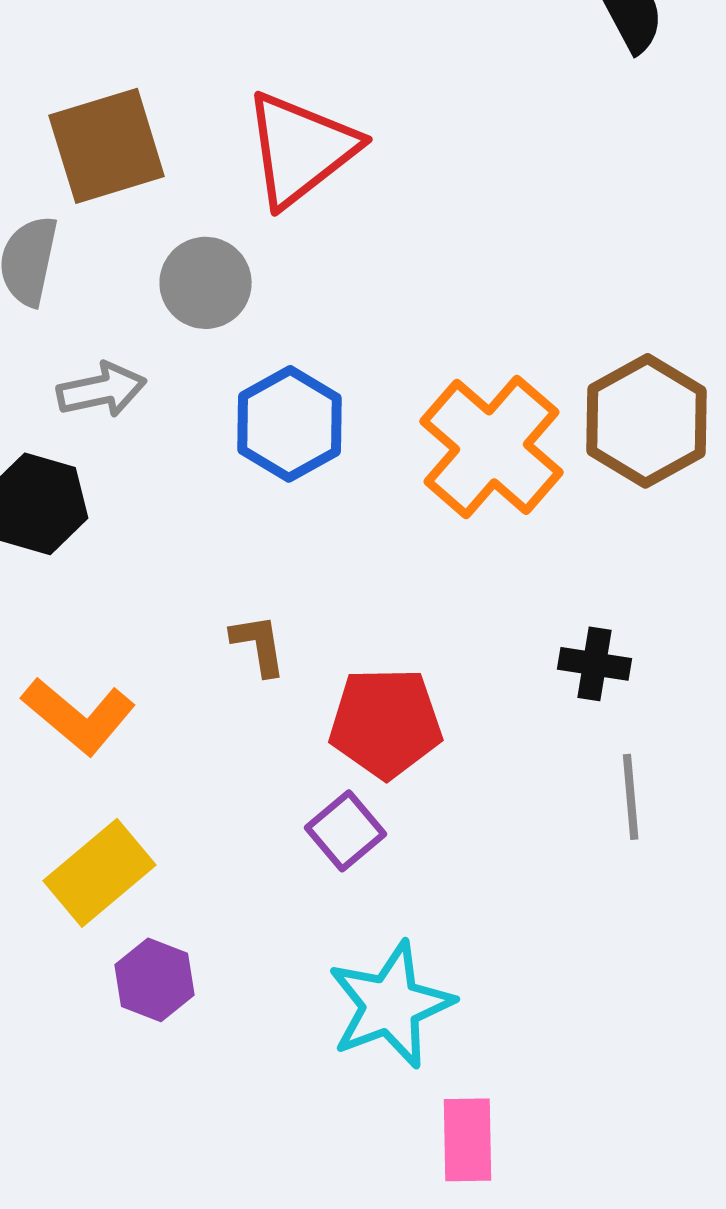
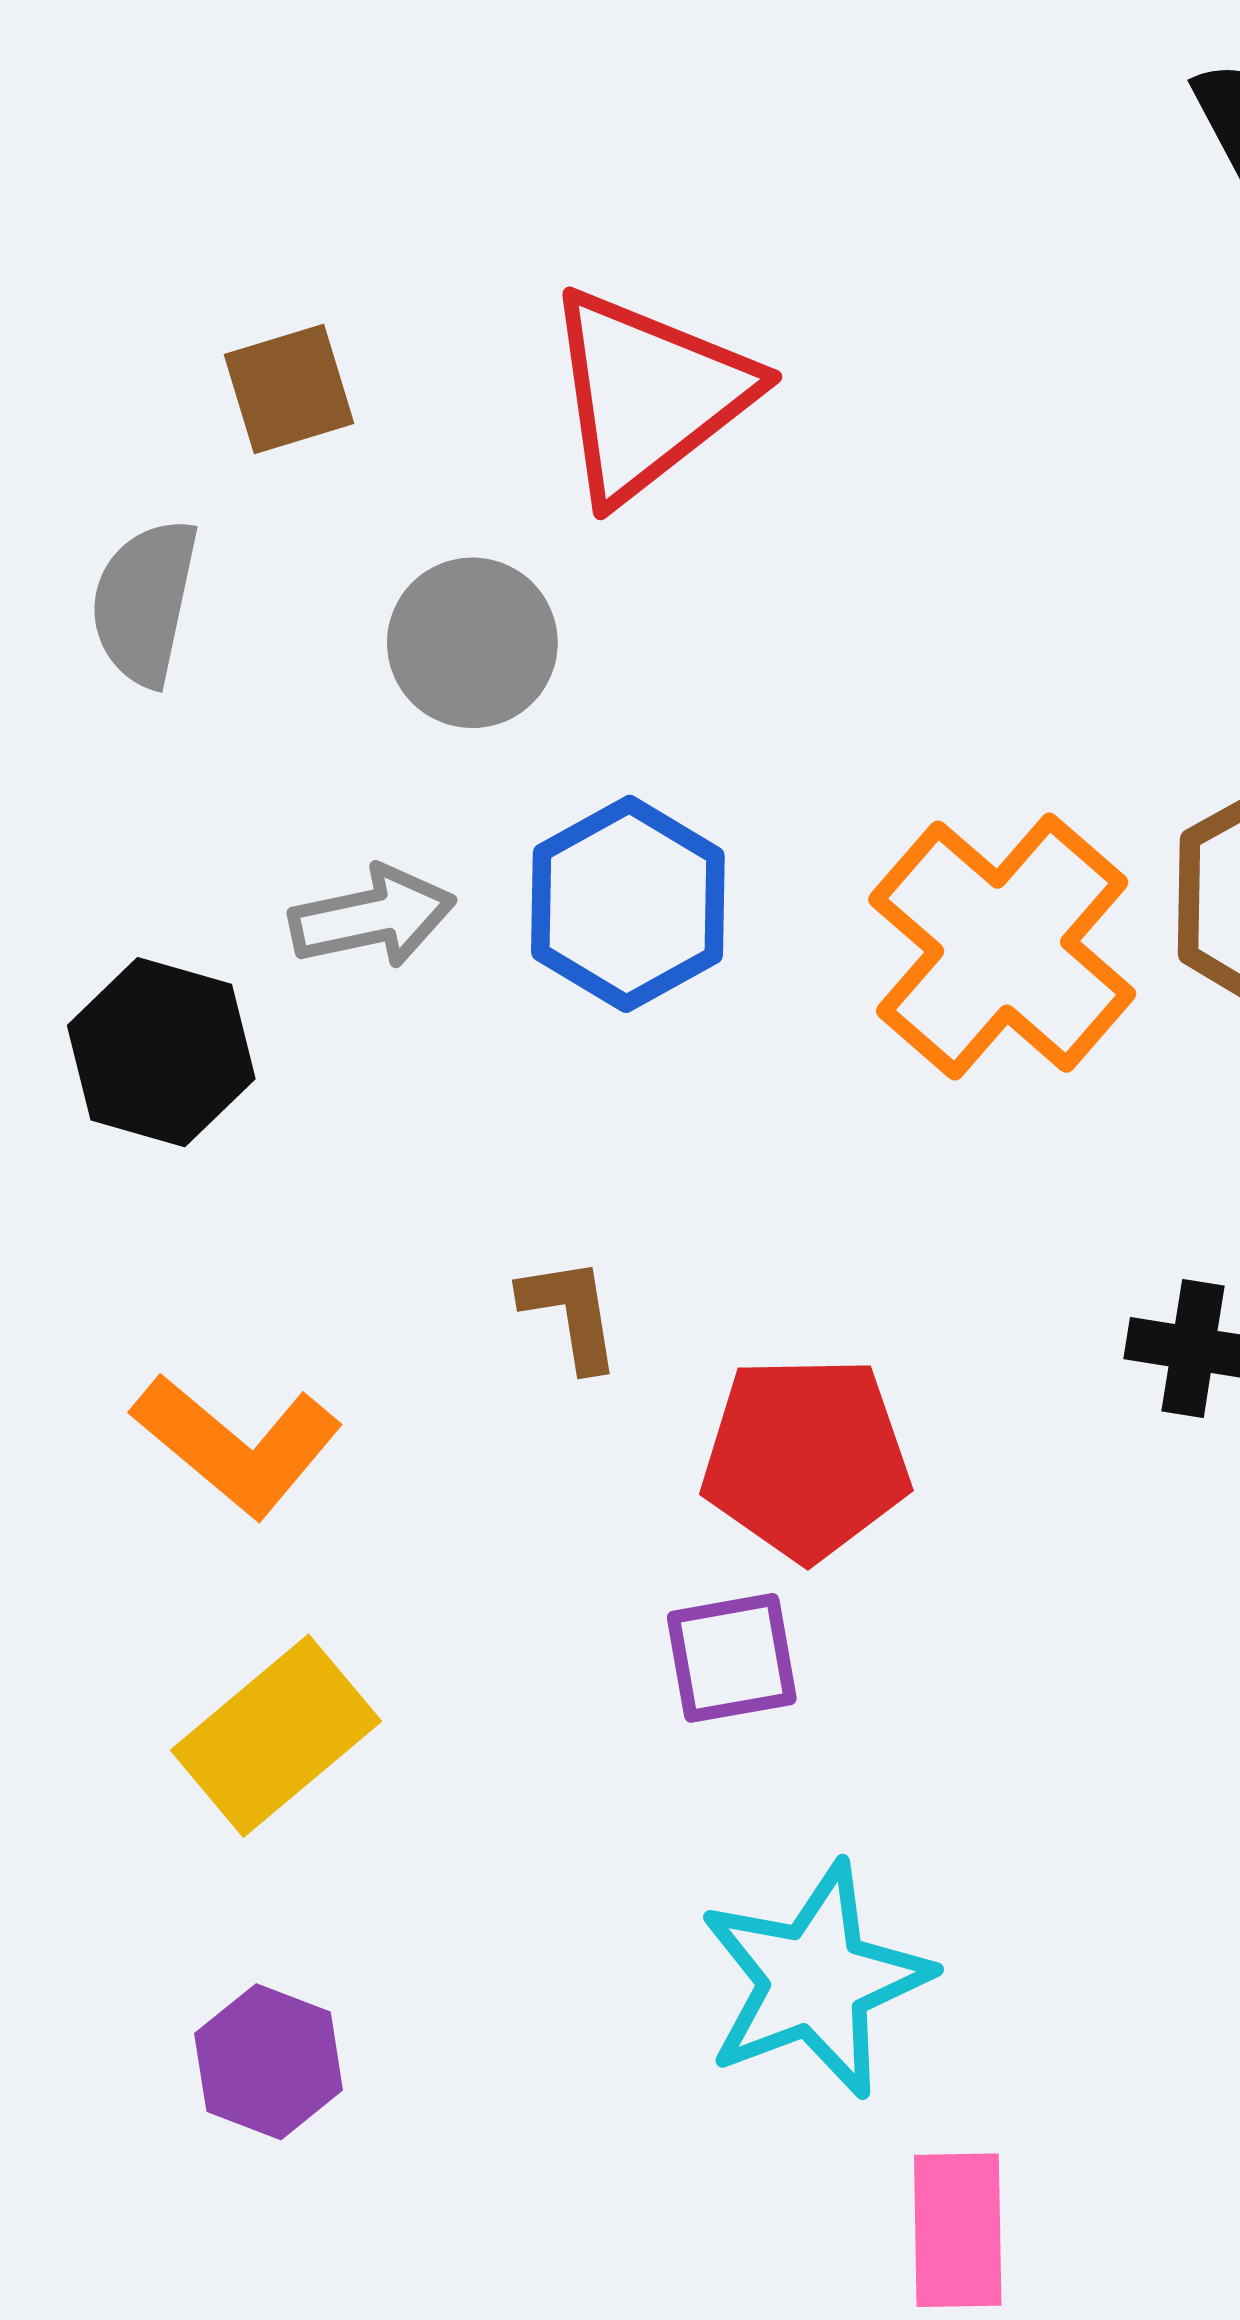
brown square: (107, 146) -> (289, 389), size x0.6
gray arrow: (102, 390) -> (372, 917), moved
purple square: (346, 831) -> (732, 1658), turned 30
purple hexagon: (155, 980) -> (269, 2062), moved

